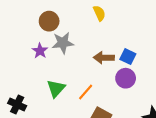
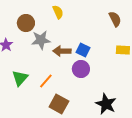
brown circle: (49, 21) -> (26, 23), moved
gray star: (63, 43) -> (41, 40), moved

